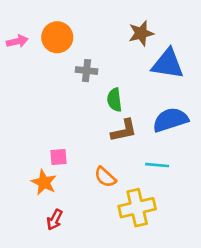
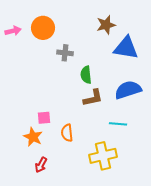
orange semicircle: (105, 177) -> (67, 133), moved, turned 42

